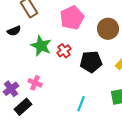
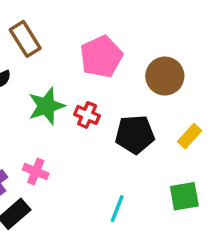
green star: (41, 46) -> (46, 106), turned 30
red cross: (64, 51) -> (87, 115), turned -32

